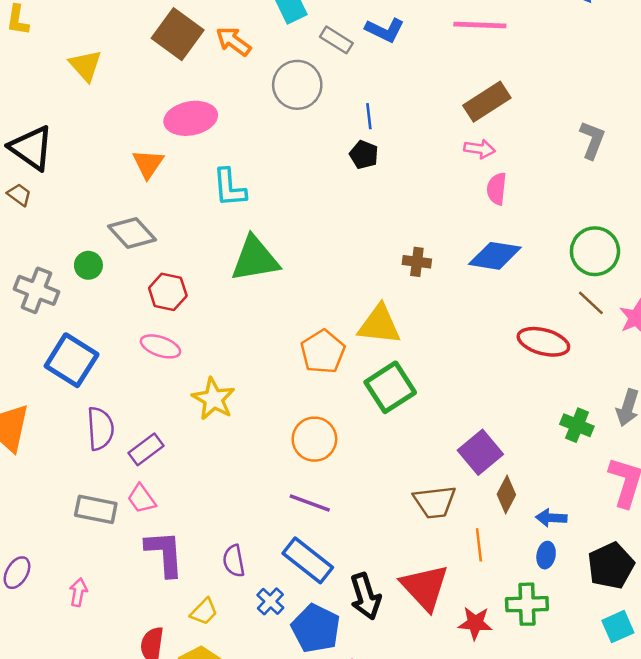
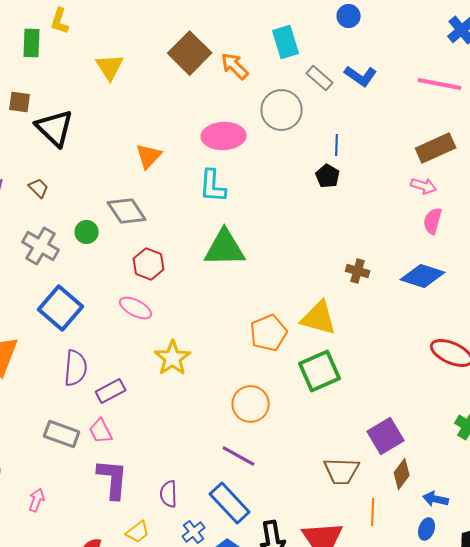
pink ellipse: (191, 118) -> (224, 136), moved
brown trapezoid: (19, 195) -> (39, 188), moved

